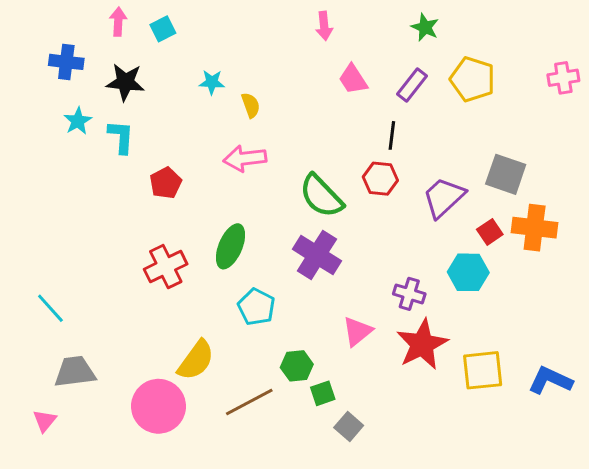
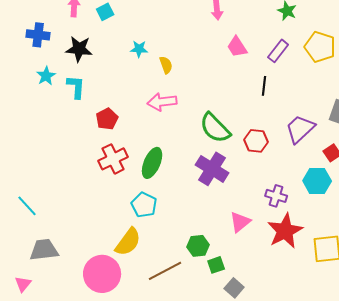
red hexagon: (380, 179) -> (256, 141), moved
red cross: (166, 267) -> (113, 159), moved
cyan pentagon: (256, 307) -> (144, 205), moved

